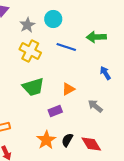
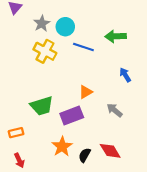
cyan circle: (53, 19) -> (65, 27), moved
green trapezoid: (33, 87) -> (42, 106), moved
purple rectangle: (55, 111) -> (72, 115), size x1.5
black semicircle: (67, 140) -> (85, 155), moved

